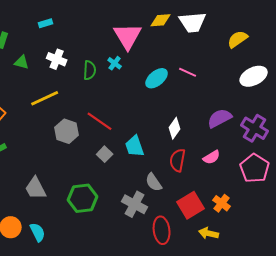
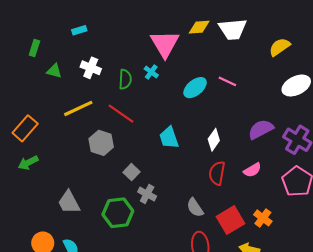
red line: (100, 121) -> (121, 114), moved
cyan trapezoid: (135, 146) -> (169, 138), moved
gray square: (105, 154) -> (131, 172), moved
gray semicircle: (154, 182) -> (195, 208), moved
gray cross: (135, 204) -> (147, 194), moved, size x0.7

